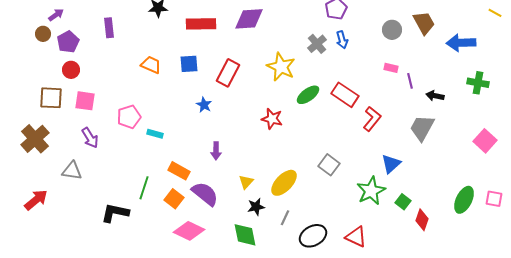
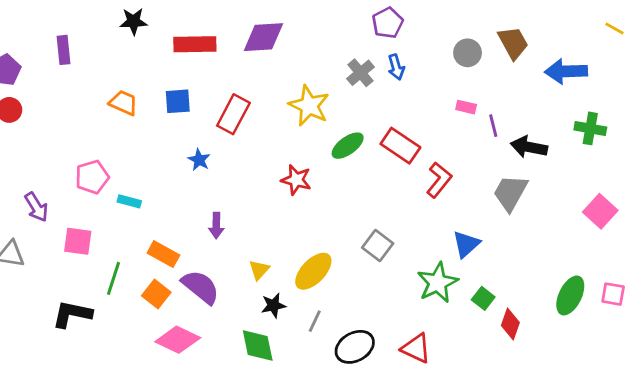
black arrow: (435, 96) -> (529, 147), size x1.4
pink square: (85, 101) -> (78, 241), moved

